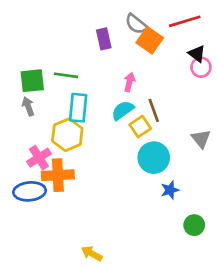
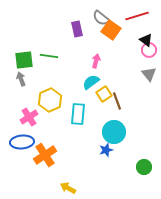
cyan rectangle: (78, 108) -> (78, 114), moved
brown line: (154, 110) -> (117, 101), moved
gray triangle: (201, 139) -> (149, 74), moved
cyan circle: (154, 158) -> (114, 132), moved
orange cross: (58, 175) -> (45, 155), moved, turned -30
blue star: (170, 190) -> (106, 150), moved

